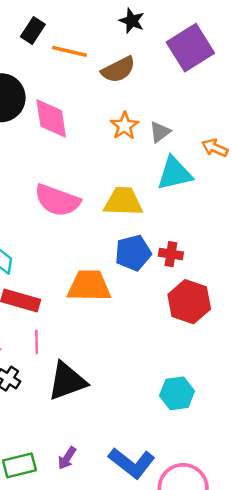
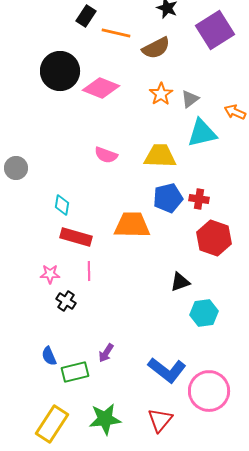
pink diamond: (51, 118) -> (101, 88), turned -60
pink semicircle: (57, 200) -> (106, 155), size x0.6
black triangle: (67, 381) -> (180, 282), moved, size x0.6
purple arrow: (67, 458) -> (106, 353), moved

